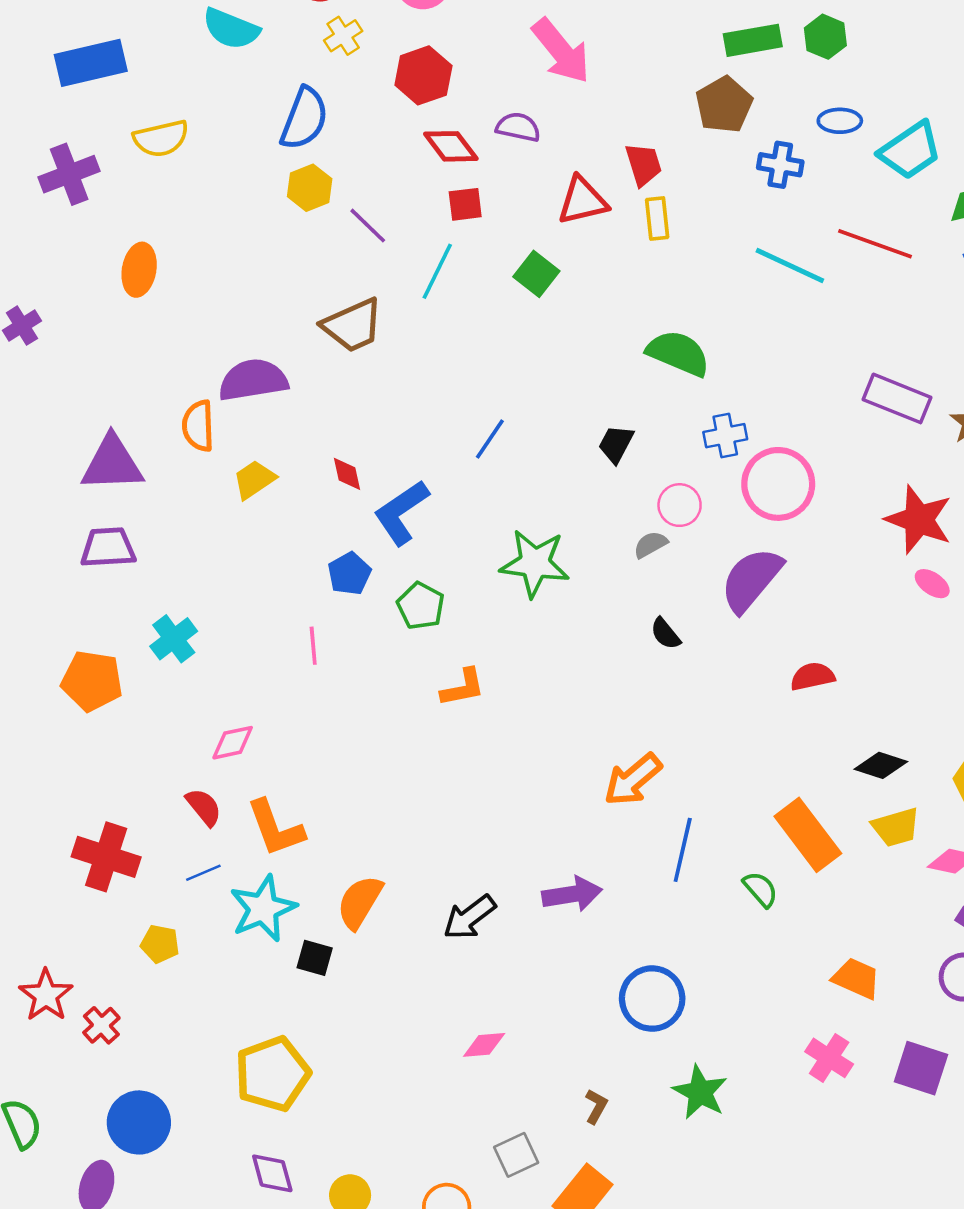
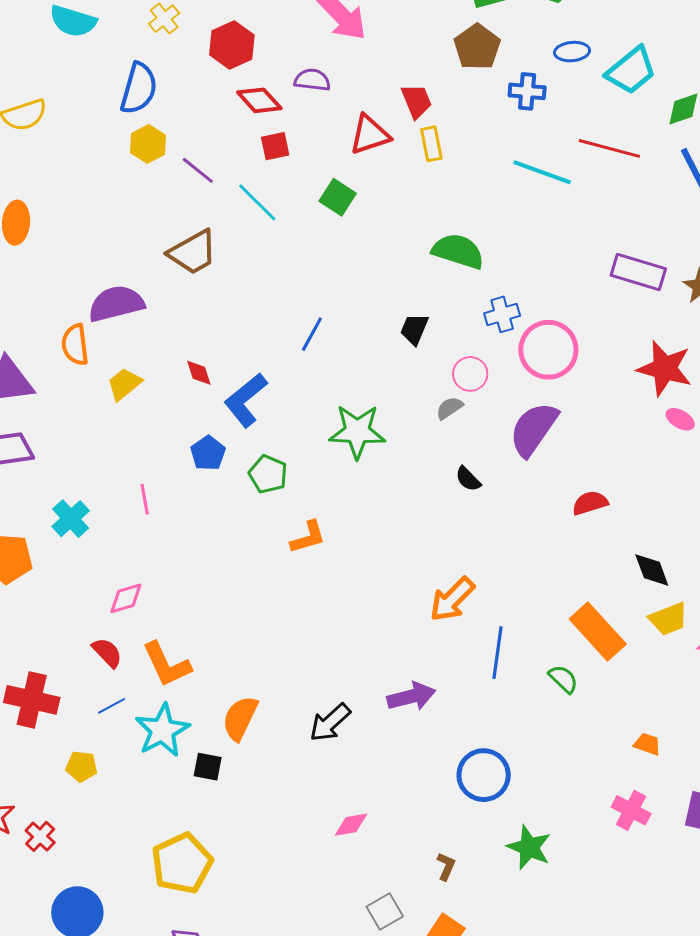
cyan line: (437, 271) -> (257, 202), turned -66
pink line: (313, 646) -> (145, 499), moved
black diamond: (881, 765) -> (652, 570), turned 57
orange trapezoid: (856, 978) -> (647, 744), size x0.7

